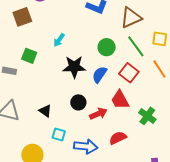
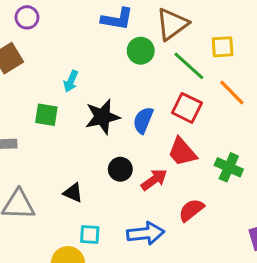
green circle: (107, 47) -> (141, 51), moved
green square: (29, 56) -> (46, 115), moved
cyan square: (59, 135) -> (90, 234), moved

